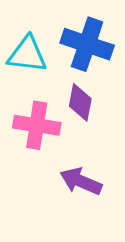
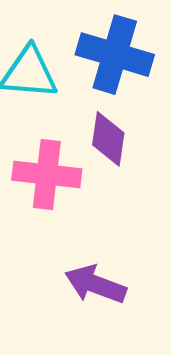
purple arrow: (81, 181) -> (96, 284), moved

